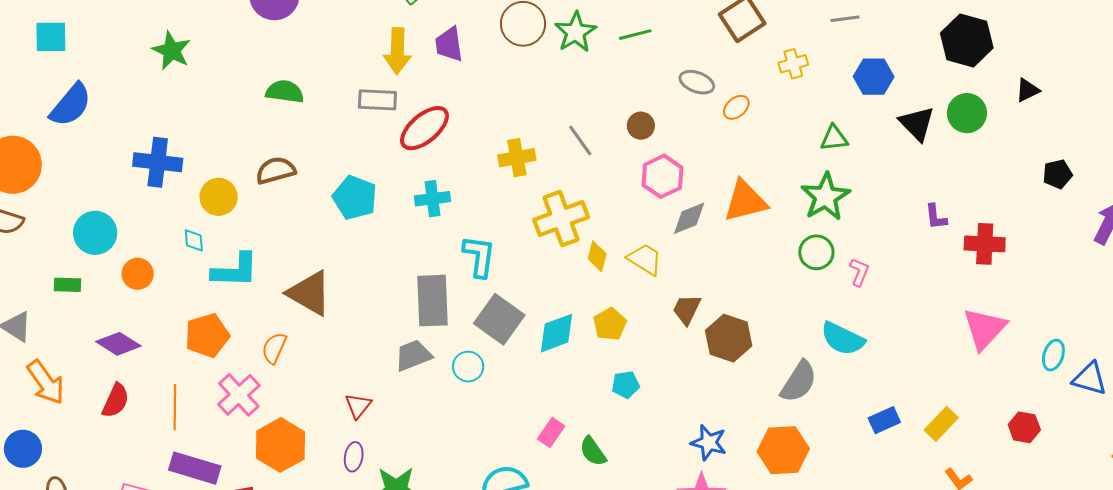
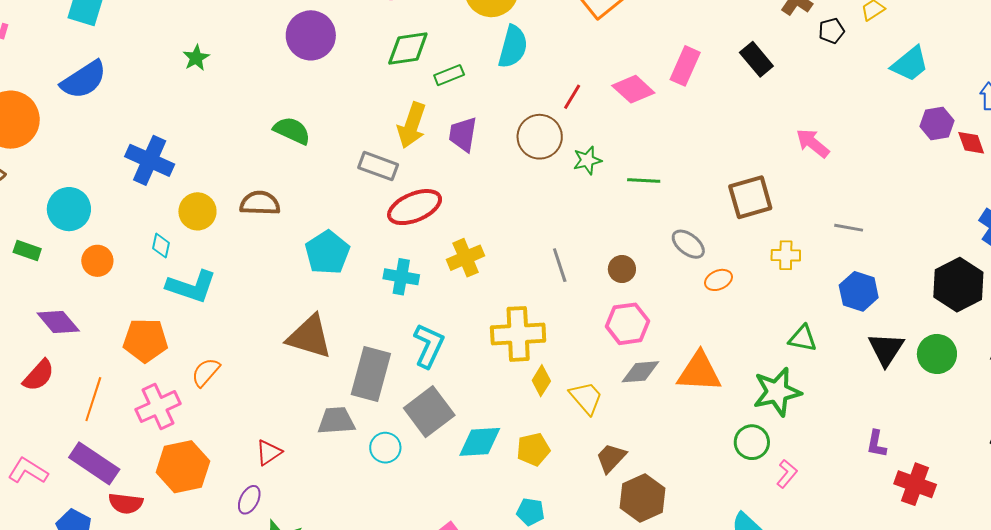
green star: (575, 32) -> (587, 160), size x0.7
green star: (172, 51) -> (196, 58), size x0.7
yellow cross: (517, 158) -> (466, 258), moved, turned -30
brown triangle: (309, 293) -> (309, 337), moved, turned -30

